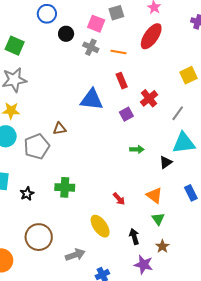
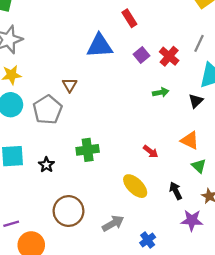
red cross: (149, 98) -> (169, 56), moved
brown triangle: (60, 129) -> (70, 85), turned -40

